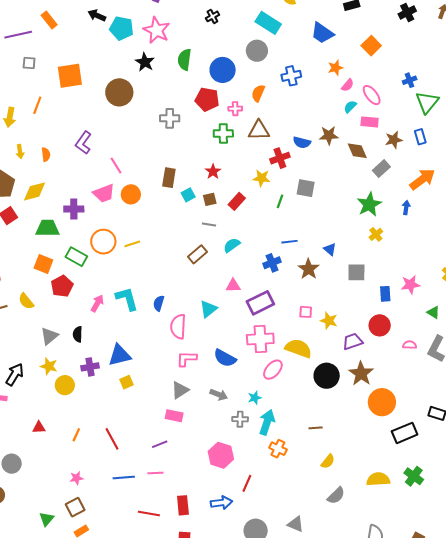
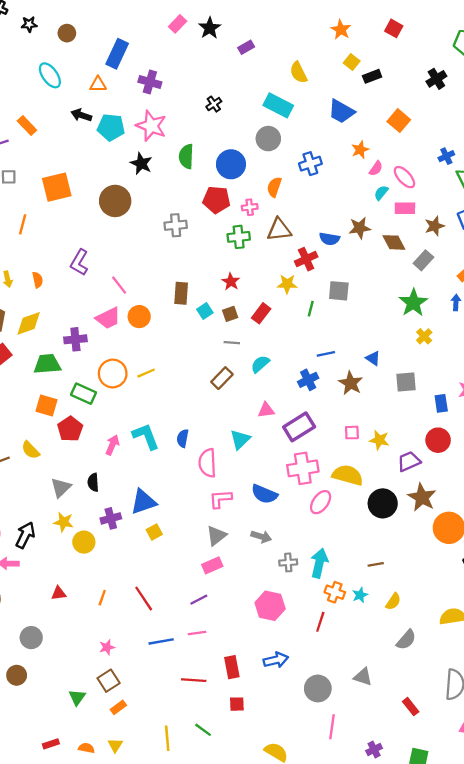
cyan star: (255, 398) -> (360, 595), moved
pink rectangle: (174, 416) -> (212, 565), turned -30
red line: (247, 483) -> (320, 622), moved

